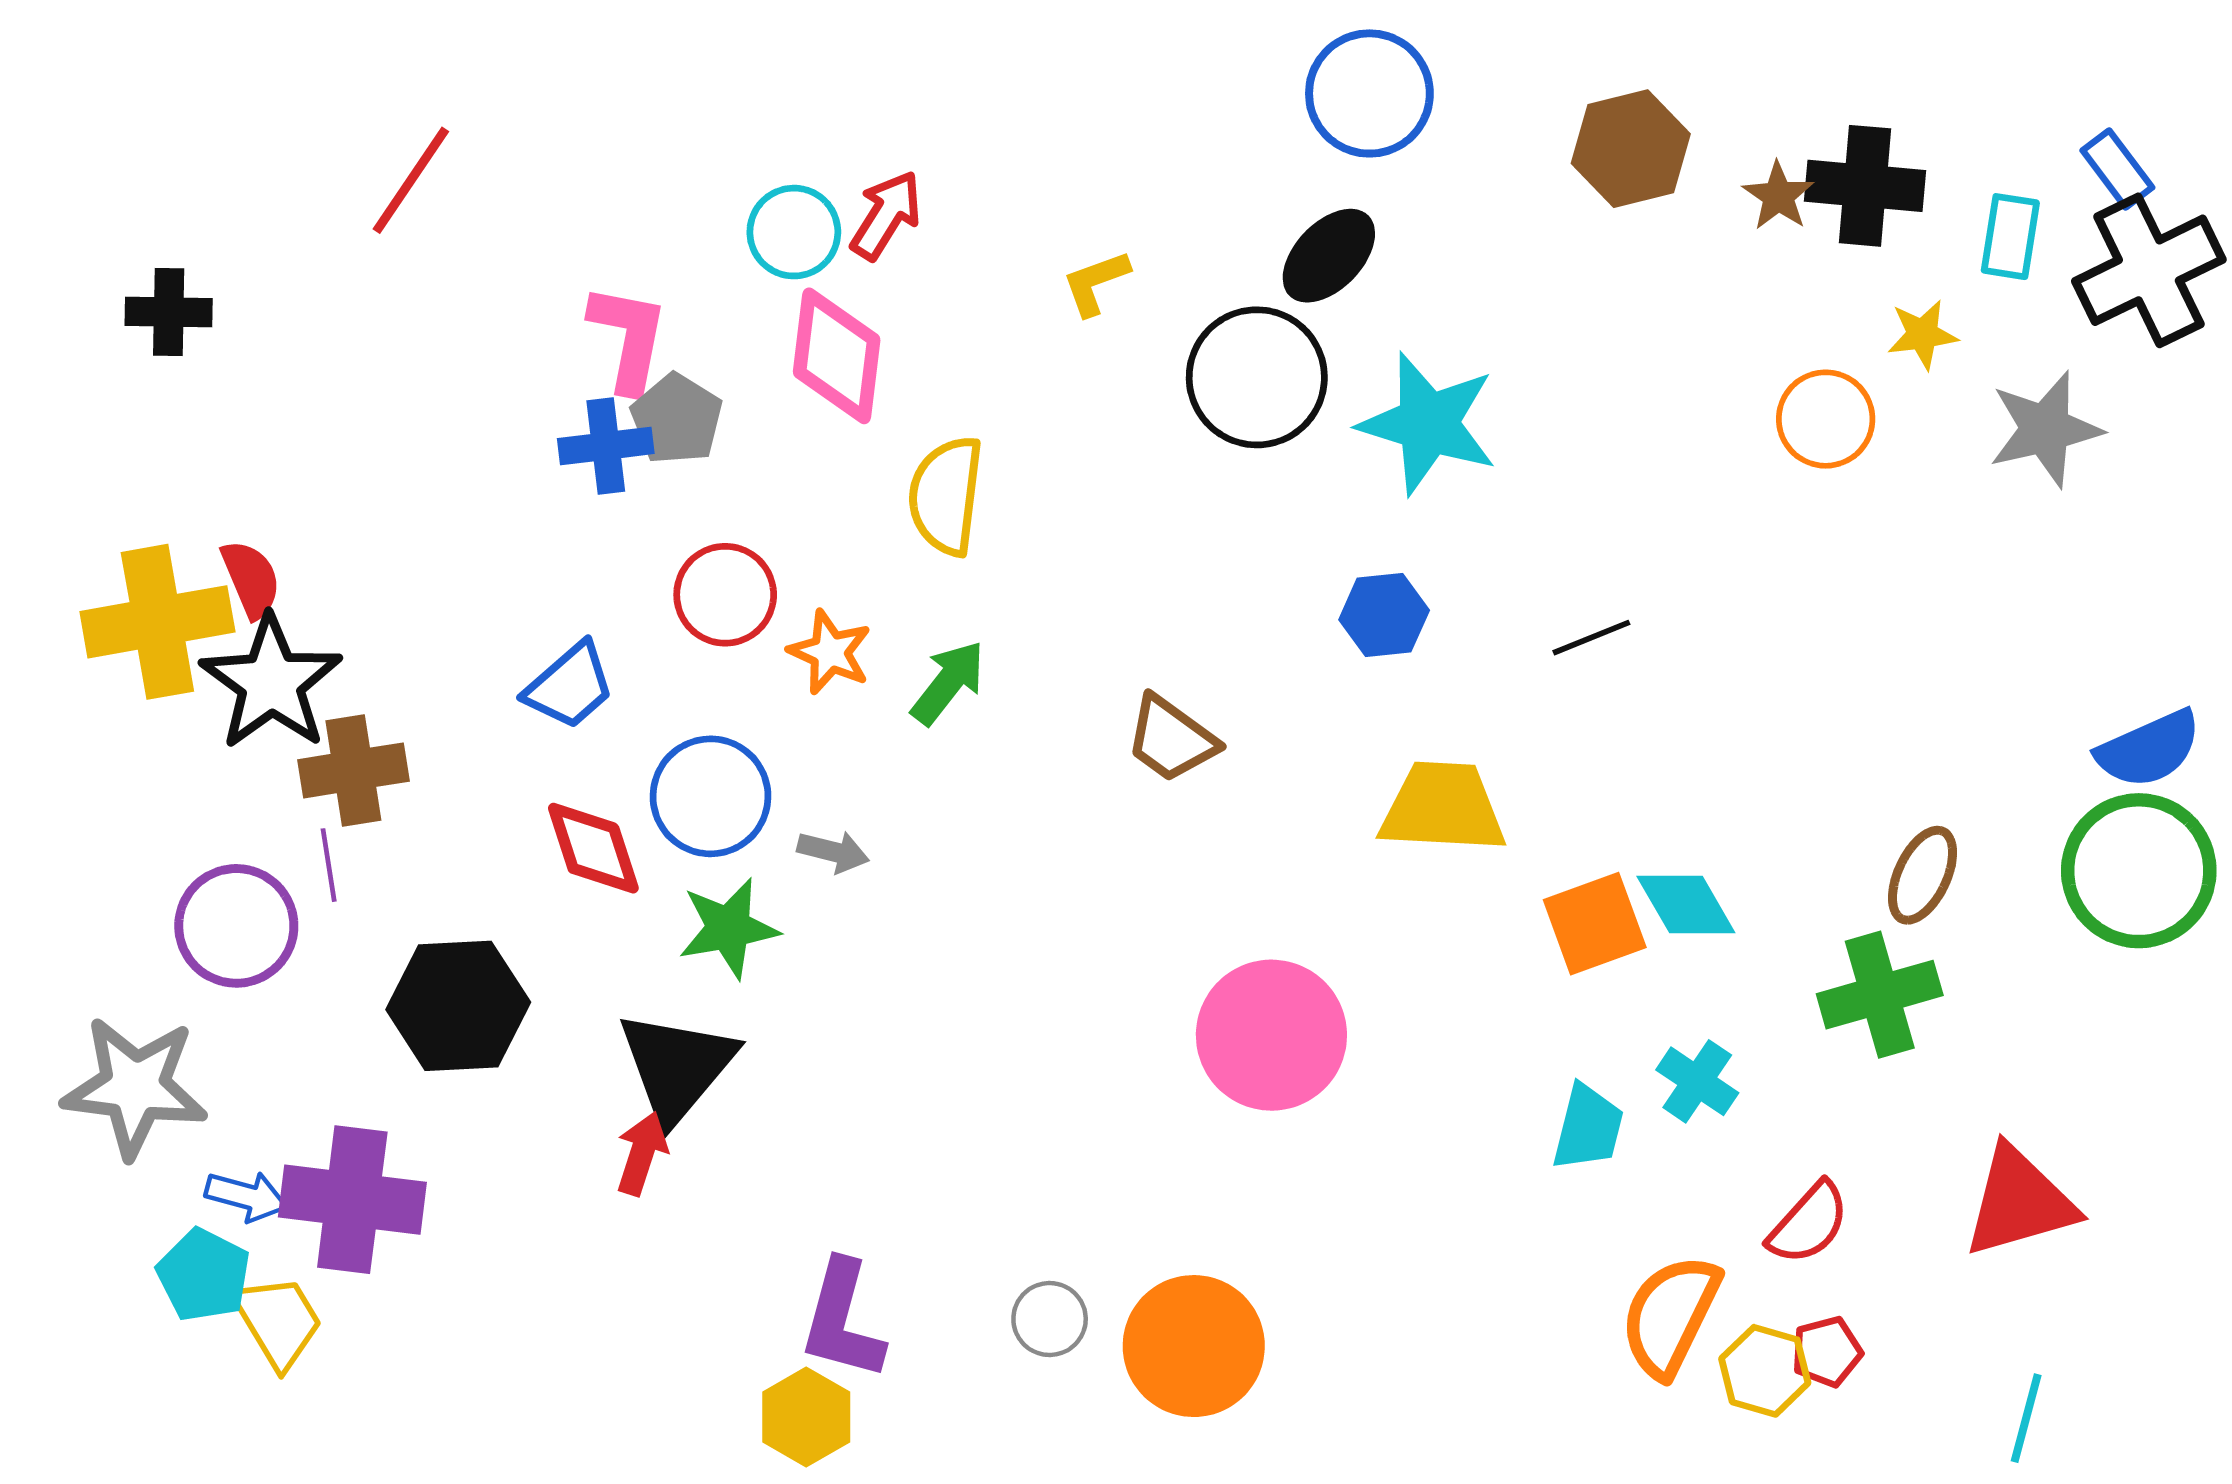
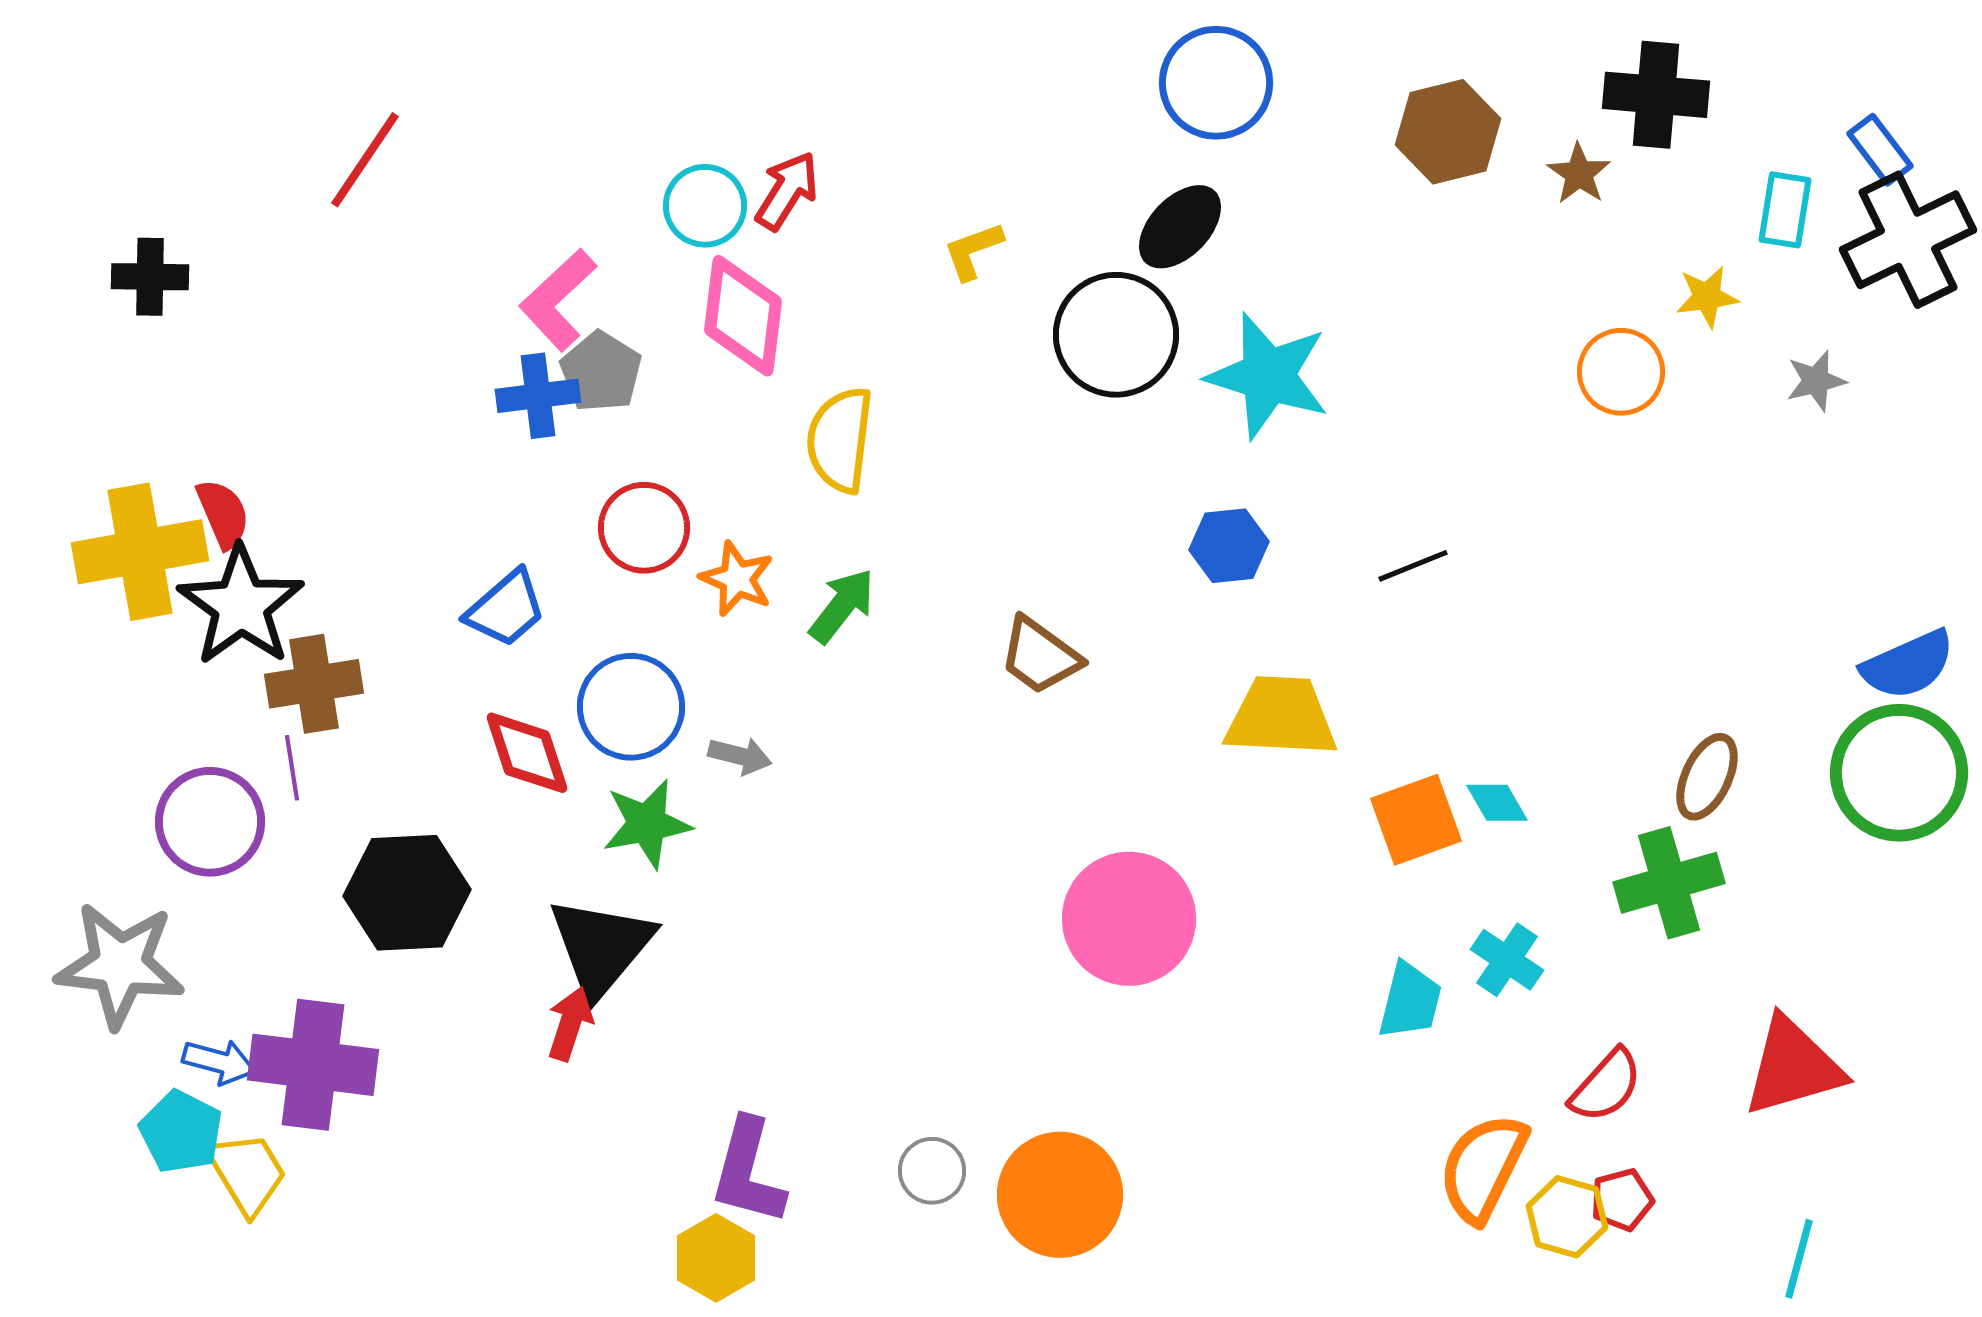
black cross: (1865, 186) -> (1656, 95), moved
pink L-shape: (628, 338) -> (558, 300), turned -144
gray star: (2045, 429) -> (1816, 381), size x0.6
cyan diamond: (1686, 904) -> (1497, 803), size x0.7

